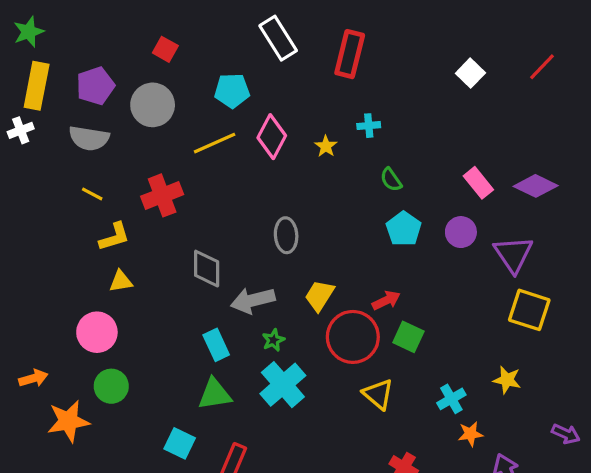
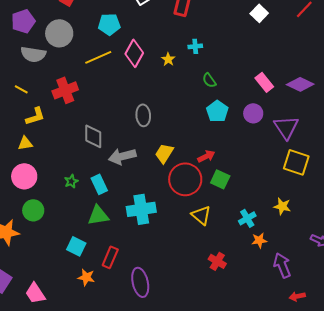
gray semicircle: (89, 138) -> (33, 54), moved
yellow triangle: (121, 281) -> (25, 143), moved
green star: (273, 340) -> (71, 181), moved
cyan cross: (283, 385) -> (141, 209), turned 32

